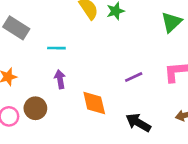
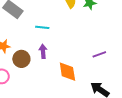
brown circle: (35, 108) -> (21, 59), moved

